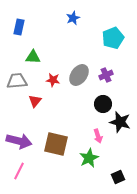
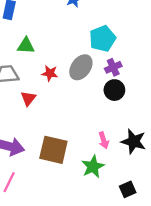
cyan pentagon: (113, 38) -> (102, 39), moved
black circle: (103, 104) -> (114, 90), moved
black star: (120, 122) -> (134, 141), moved

